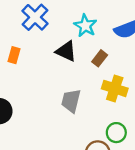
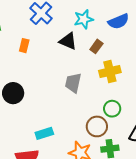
cyan star: (85, 26) -> (84, 19), turned 30
yellow cross: (115, 88) -> (110, 72), turned -30

